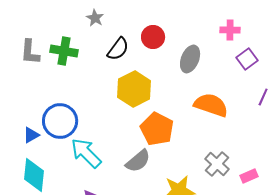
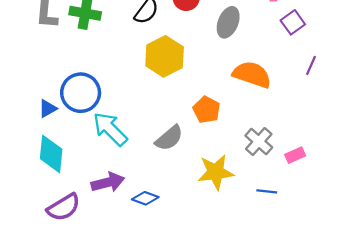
orange pentagon: (157, 129) -> (207, 110), moved, size x0.7

